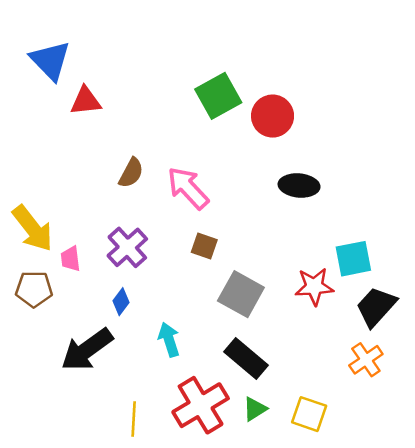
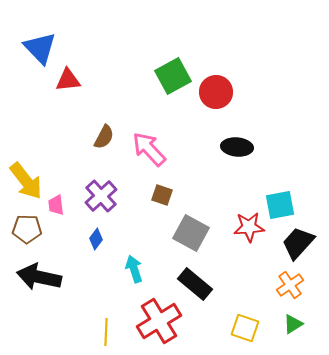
black arrow: (87, 350) -> (39, 277), moved, turned 48
green triangle: (255, 409) -> (293, 324), moved

